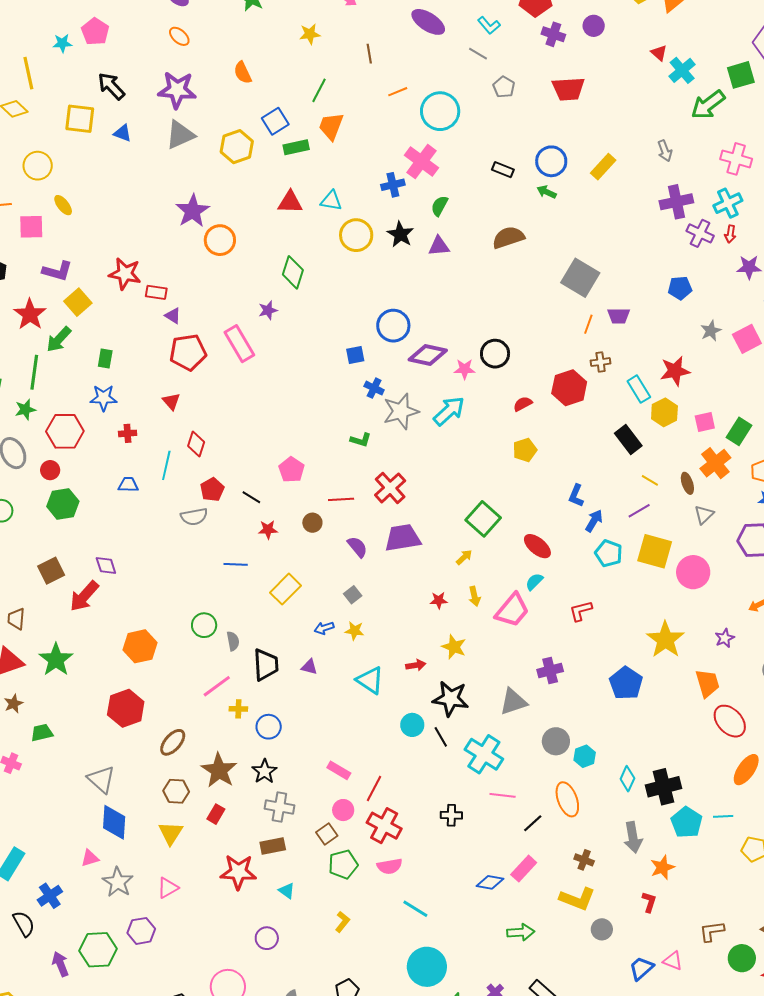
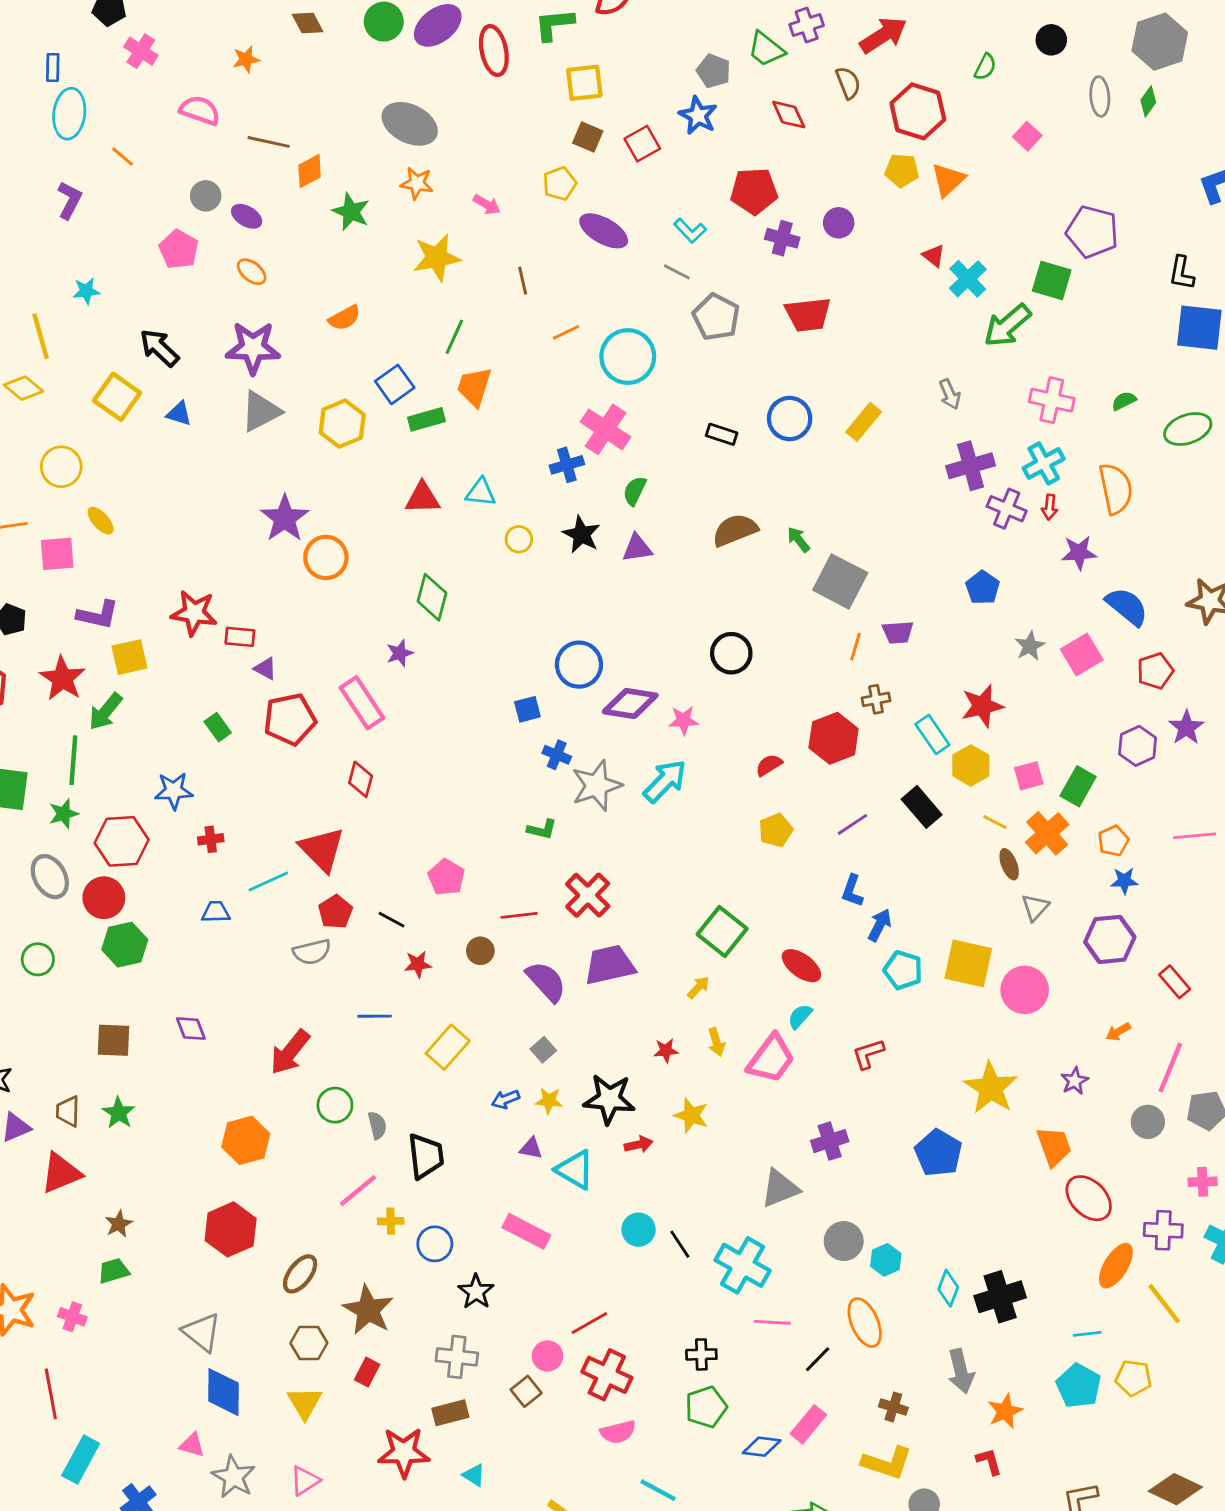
pink pentagon: (95, 32) -> (179, 249), moved
yellow star: (310, 34) -> (437, 258), size x1.6
orange semicircle: (243, 73) -> (344, 318), turned -90
green square: (741, 75) -> (1052, 280), turned 36
gray pentagon: (504, 87) -> (716, 317), size x1.5
yellow square: (80, 119) -> (117, 397), turned 32
green arrow: (547, 192) -> (799, 540), moved, turned 30
yellow circle: (356, 235) -> (519, 539), size x0.6
blue pentagon: (680, 288) -> (983, 588), turned -30
yellow square: (78, 302) -> (129, 657), turned 32
black circle: (495, 354) -> (731, 653), moved
green rectangle: (105, 358) -> (218, 727), moved, turned -42
red triangle: (171, 401) -> (322, 849), moved, size x1.8
red diamond: (196, 444) -> (361, 779), moved
cyan line: (166, 465) -> (268, 881), turned 56
red circle: (50, 470) -> (104, 898), size x1.5
yellow line: (650, 480) -> (995, 822), moved
purple line: (639, 511) -> (852, 824), moved
purple semicircle: (357, 547) -> (546, 981), size x1.4
brown square: (51, 571) -> (114, 1040), turned 32
red arrow: (84, 596) -> (290, 1052), moved
green star: (56, 660) -> (119, 1113), moved, size x0.7
purple triangle: (309, 667) -> (531, 1148), moved
black star: (451, 699) -> (609, 1099), moved
brown star: (14, 704) -> (119, 1224), moved
pink rectangle: (339, 770) -> (526, 1231), moved, size x1.4
black star: (264, 771) -> (476, 1292), moved
red line: (374, 789) -> (589, 1323), turned 36
cyan pentagon: (687, 822) -> (1079, 1386), moved
pink triangle: (90, 858) -> (192, 1445), turned 36
green pentagon: (343, 864) -> (706, 1407), moved
red L-shape: (649, 902) -> (989, 1461), turned -30

